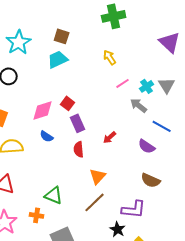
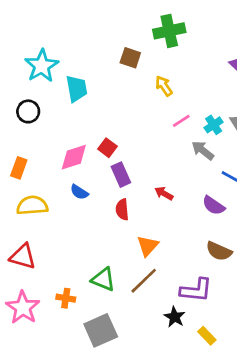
brown square: (62, 36) -> (130, 58), moved
cyan trapezoid: (58, 59) -> (77, 89), moved, turned 105
red arrow: (110, 137) -> (164, 193), turned 72
green triangle: (54, 195) -> (103, 279), moved

